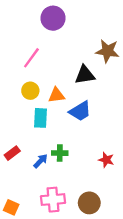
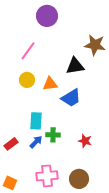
cyan rectangle: (41, 118) -> (36, 121), moved
red rectangle: (12, 153) -> (11, 144), moved
red star: (106, 160) -> (85, 141), moved

